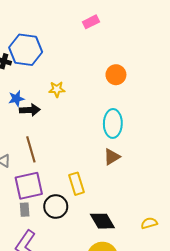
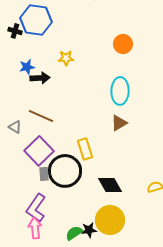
brown line: (31, 149) -> (41, 116), turned -50
purple square: (29, 186) -> (39, 151), turned -32
black circle: (56, 207) -> (65, 171), size x1.4
gray rectangle: (25, 210) -> (44, 174), moved

